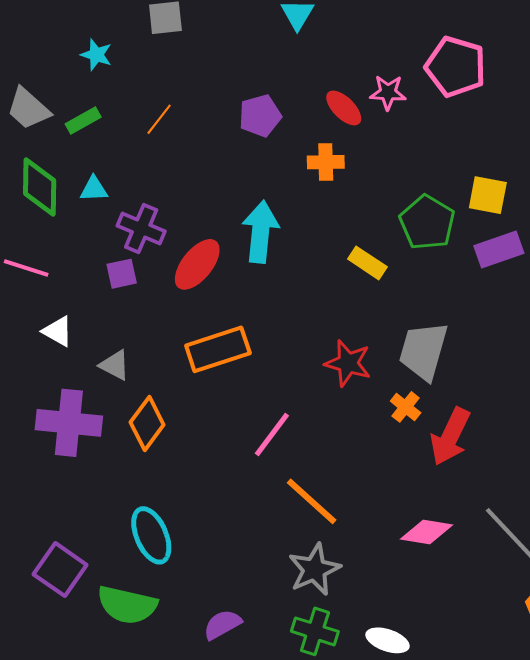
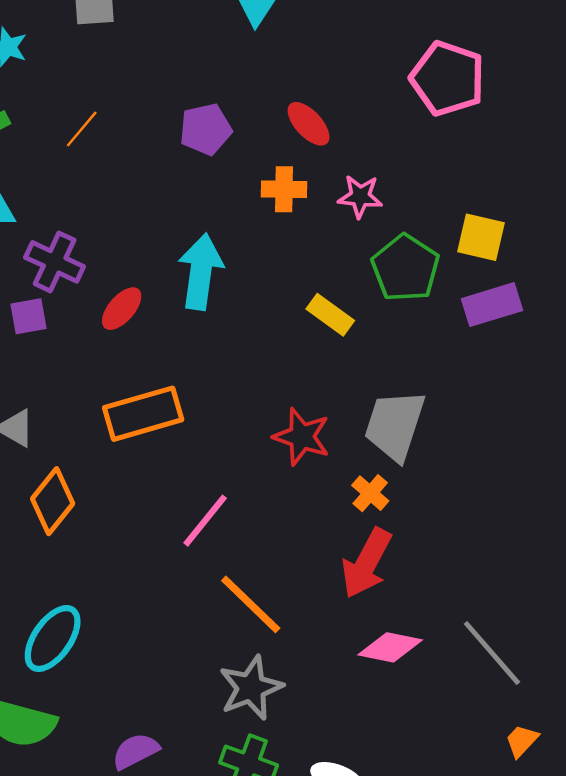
pink star: (388, 92) -> (360, 196), moved
red ellipse: (197, 264) -> (122, 309), size x0.7
red arrow: (450, 437) -> (366, 563), moved
cyan ellipse: (151, 535) -> (53, 639), turned 56

